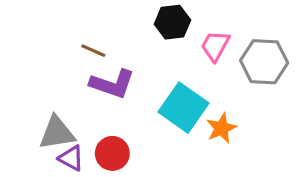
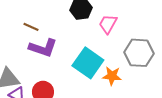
gray hexagon: (264, 62) -> (139, 53), moved
orange star: (221, 128) -> (112, 76), turned 30

